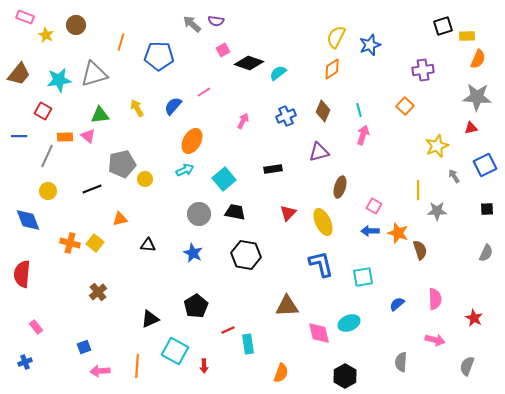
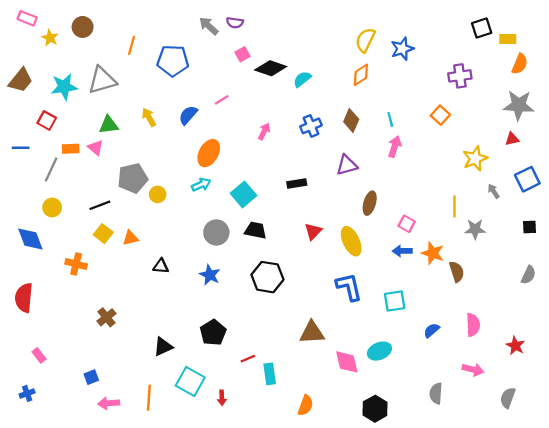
yellow square: (95, 243) -> (103, 234), moved

